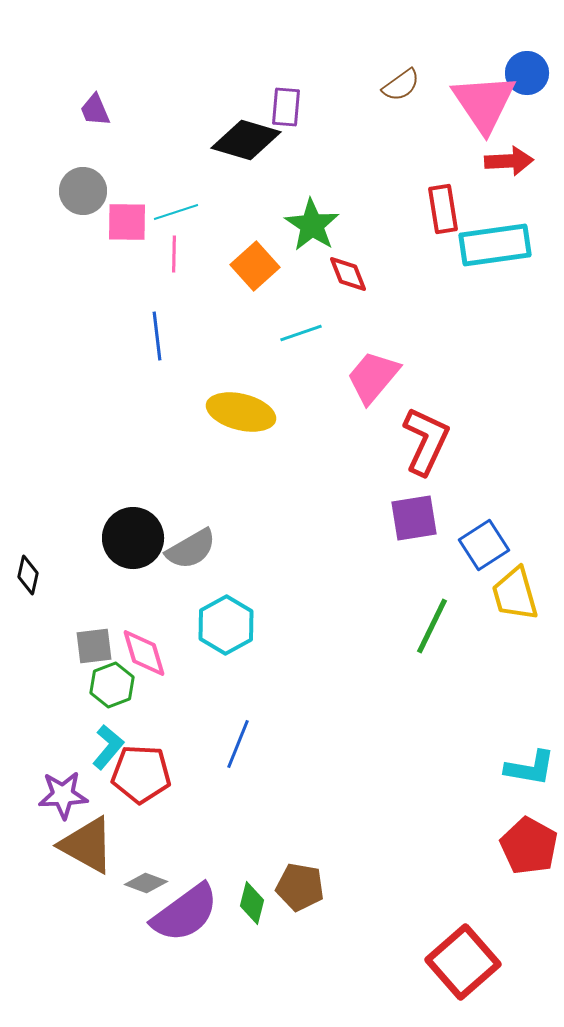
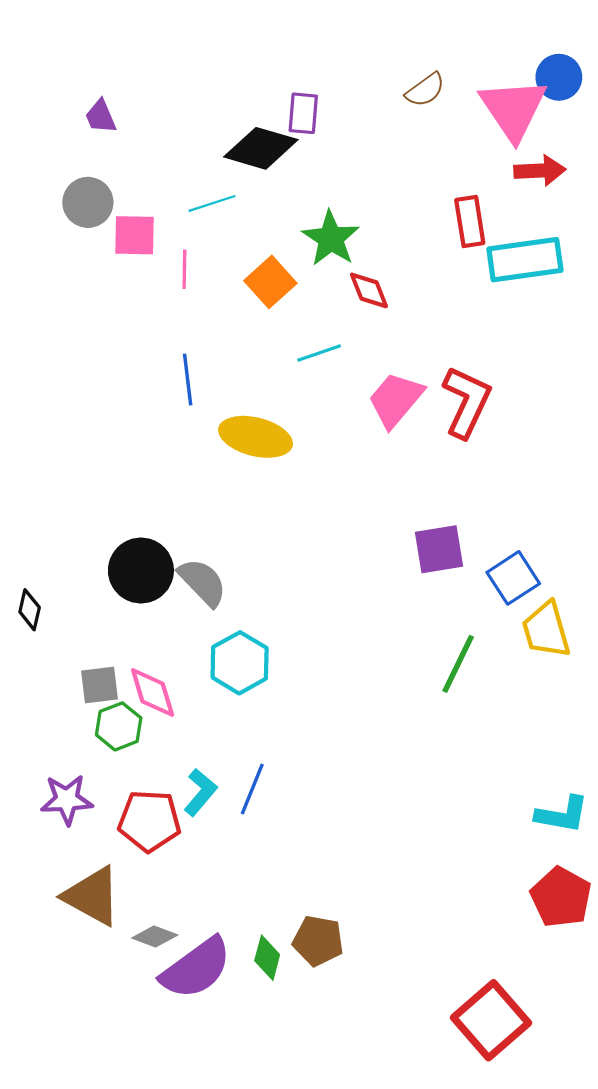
cyan line: (176, 212) -> (212, 203), moved
blue line: (157, 336) -> (188, 380), moved
red L-shape: (426, 441) -> (467, 402), moved
gray semicircle: (191, 549) -> (202, 582), turned -104
cyan L-shape: (108, 747) -> (200, 792), moved
purple star: (63, 795) -> (67, 800), moved

